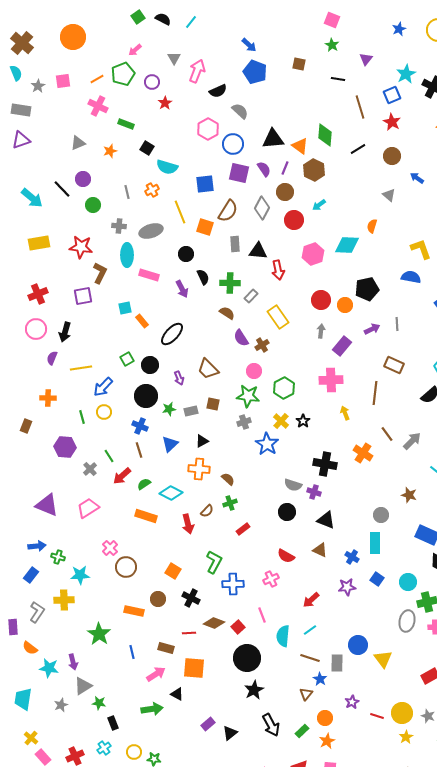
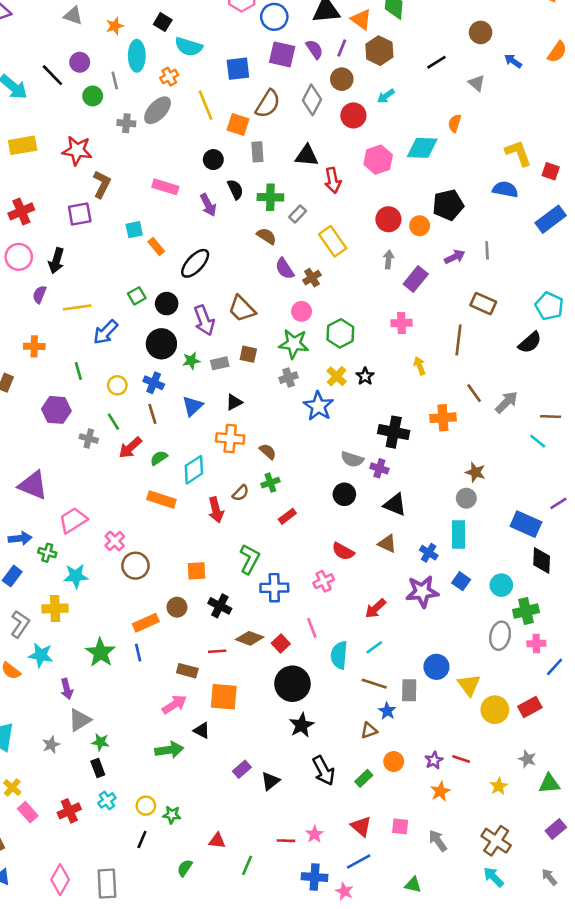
gray triangle: (78, 143) -> (73, 16), turned 42
black line: (358, 149) -> (436, 62), moved
gray line: (127, 192) -> (115, 80), moved
gray ellipse: (151, 231) -> (158, 110), moved, turned -30
gray rectangle: (235, 244) -> (257, 152), moved
cyan ellipse: (127, 255) -> (137, 56), moved
purple arrow: (179, 378) -> (204, 320), size x1.6
pink cross: (331, 380) -> (401, 323), size x0.7
yellow circle: (104, 412) -> (117, 385), moved
orange cross: (363, 453) -> (443, 418), turned -36
gray cross: (90, 469) -> (89, 439), turned -32
cyan diamond: (171, 493) -> (194, 470), turned -60
brown star: (409, 495) -> (475, 472), moved
pink trapezoid: (88, 508) -> (73, 520), moved
orange square: (173, 571) -> (196, 571), turned -35
purple star: (347, 587) -> (422, 592), size x1.4
orange rectangle: (134, 611) -> (146, 623), turned -36
blue line: (132, 652) -> (138, 653), moved
cyan star: (49, 668) -> (41, 655), moved
brown triangle: (306, 694) -> (369, 730), turned 32
purple star: (352, 702) -> (434, 760), moved
yellow circle: (402, 713) -> (495, 710), moved
black rectangle: (113, 723) -> (98, 768), moved
orange star: (327, 741) -> (440, 791), moved

